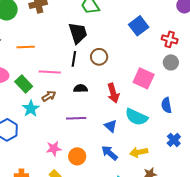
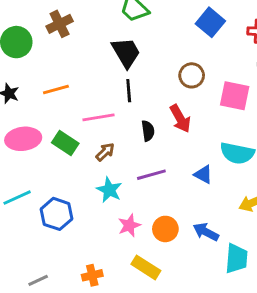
brown circle: (99, 57) -> (192, 75), moved
black semicircle: (81, 88) -> (148, 131), turned 96
red arrow: (113, 93) -> (180, 119), moved
cyan star: (31, 109) -> (109, 190), moved
blue arrow: (110, 153) -> (206, 232), moved

